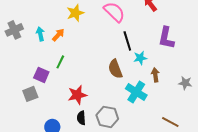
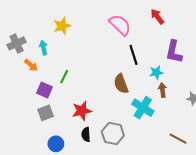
yellow star: (75, 13) -> (62, 26), moved
orange arrow: (58, 35) -> (31, 65), moved, turned 88
cyan star: (140, 58) -> (156, 72), moved
gray square: (30, 94) -> (46, 113), moved

